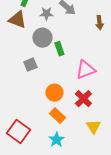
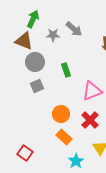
gray circle: (42, 38) -> (35, 62), moved
red square: (18, 132) -> (25, 153), size x0.7
cyan star: (56, 140) -> (76, 161), moved

